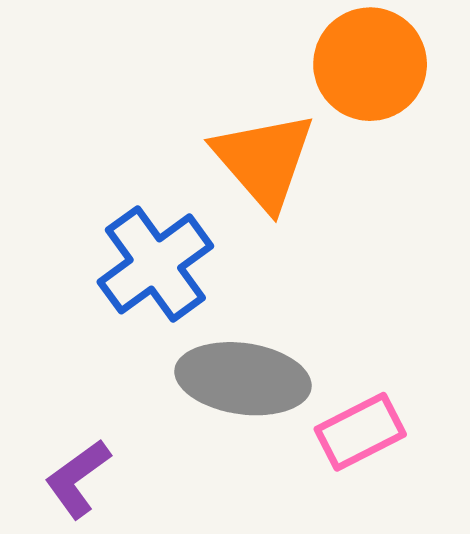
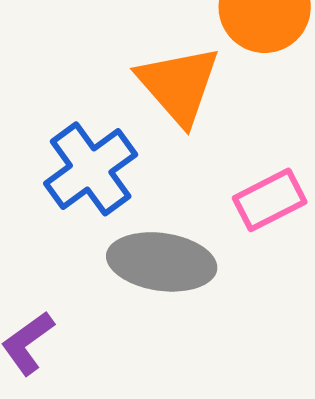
pink rectangle: (360, 432) -> (270, 200), moved

